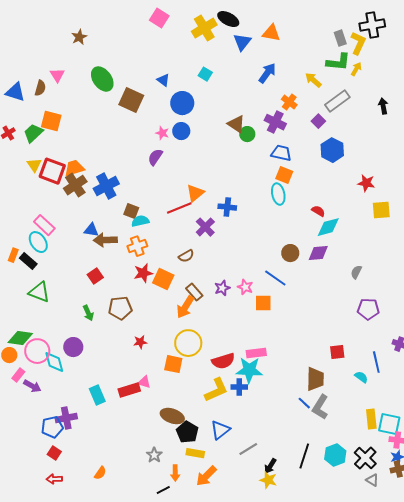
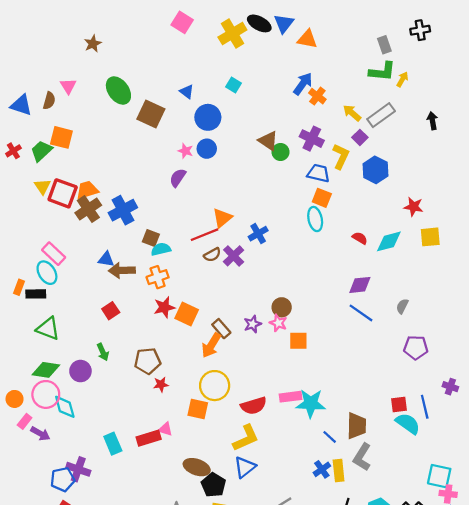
black cross: (372, 25) -> (420, 30), size x0.7
blue triangle: (242, 42) -> (284, 23), moved
yellow L-shape: (358, 43) -> (341, 156), moved
yellow arrow: (313, 80) -> (352, 113), moved
orange cross: (289, 102) -> (317, 96), moved
blue cross: (227, 207) -> (258, 234), turned -36
cyan diamond: (328, 227) -> (389, 241), moved
brown circle: (290, 253) -> (282, 307), moved
brown semicircle: (186, 256) -> (212, 255), moved
black rectangle: (28, 261) -> (36, 294), turned -42
blue line: (275, 278) -> (361, 313), moved
brown pentagon: (120, 308) -> (148, 361), moved
green diamond: (20, 338) -> (46, 370), moved
purple circle: (73, 347) -> (80, 371), moved
red square: (337, 352) -> (399, 405), moved
cyan star: (249, 370) -> (311, 403), moved
cyan semicircle: (361, 377) -> (408, 424), size x1.6
blue cross: (239, 387) -> (322, 469), moved, turned -35
blue line: (304, 403) -> (330, 437), moved
purple cross: (66, 418) -> (78, 469), turned 30
yellow rectangle: (371, 419) -> (339, 470), moved
blue triangle: (220, 430) -> (245, 467), moved

